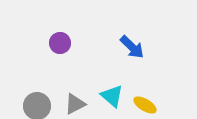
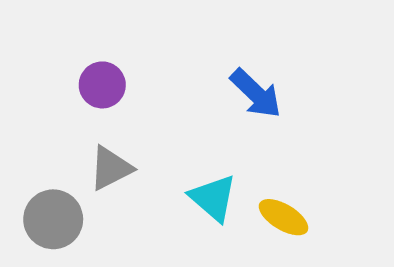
gray triangle: (75, 104) -> (111, 168), moved

